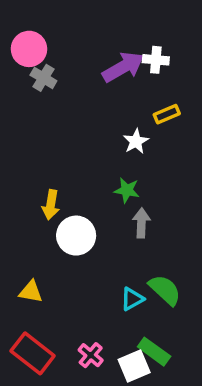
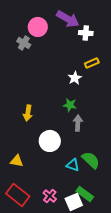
pink circle: (29, 49) -> (38, 27), moved
purple arrow: (123, 67) -> (68, 19), moved, turned 60
white circle: (76, 236) -> (50, 141), moved
cyan triangle: (132, 299) -> (73, 165), turned 48

